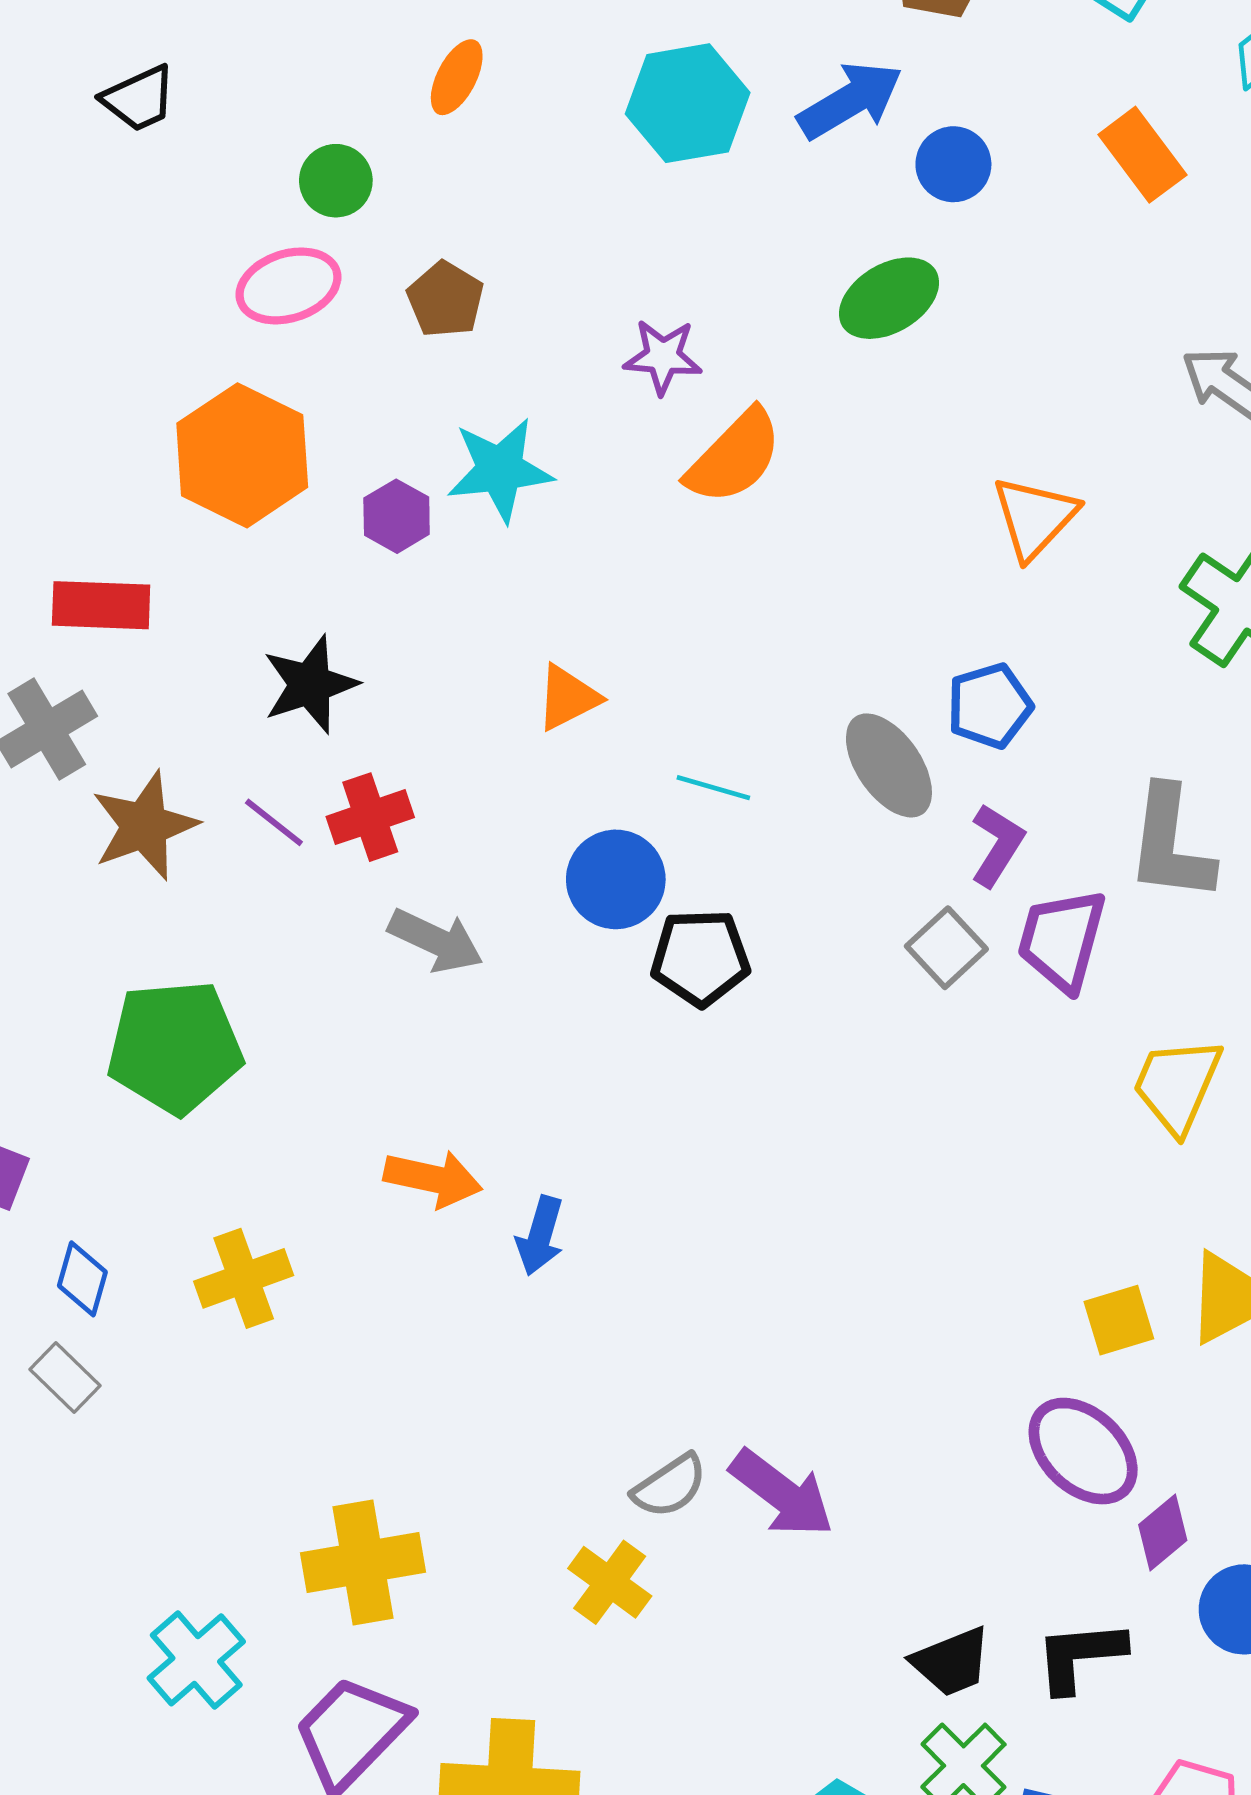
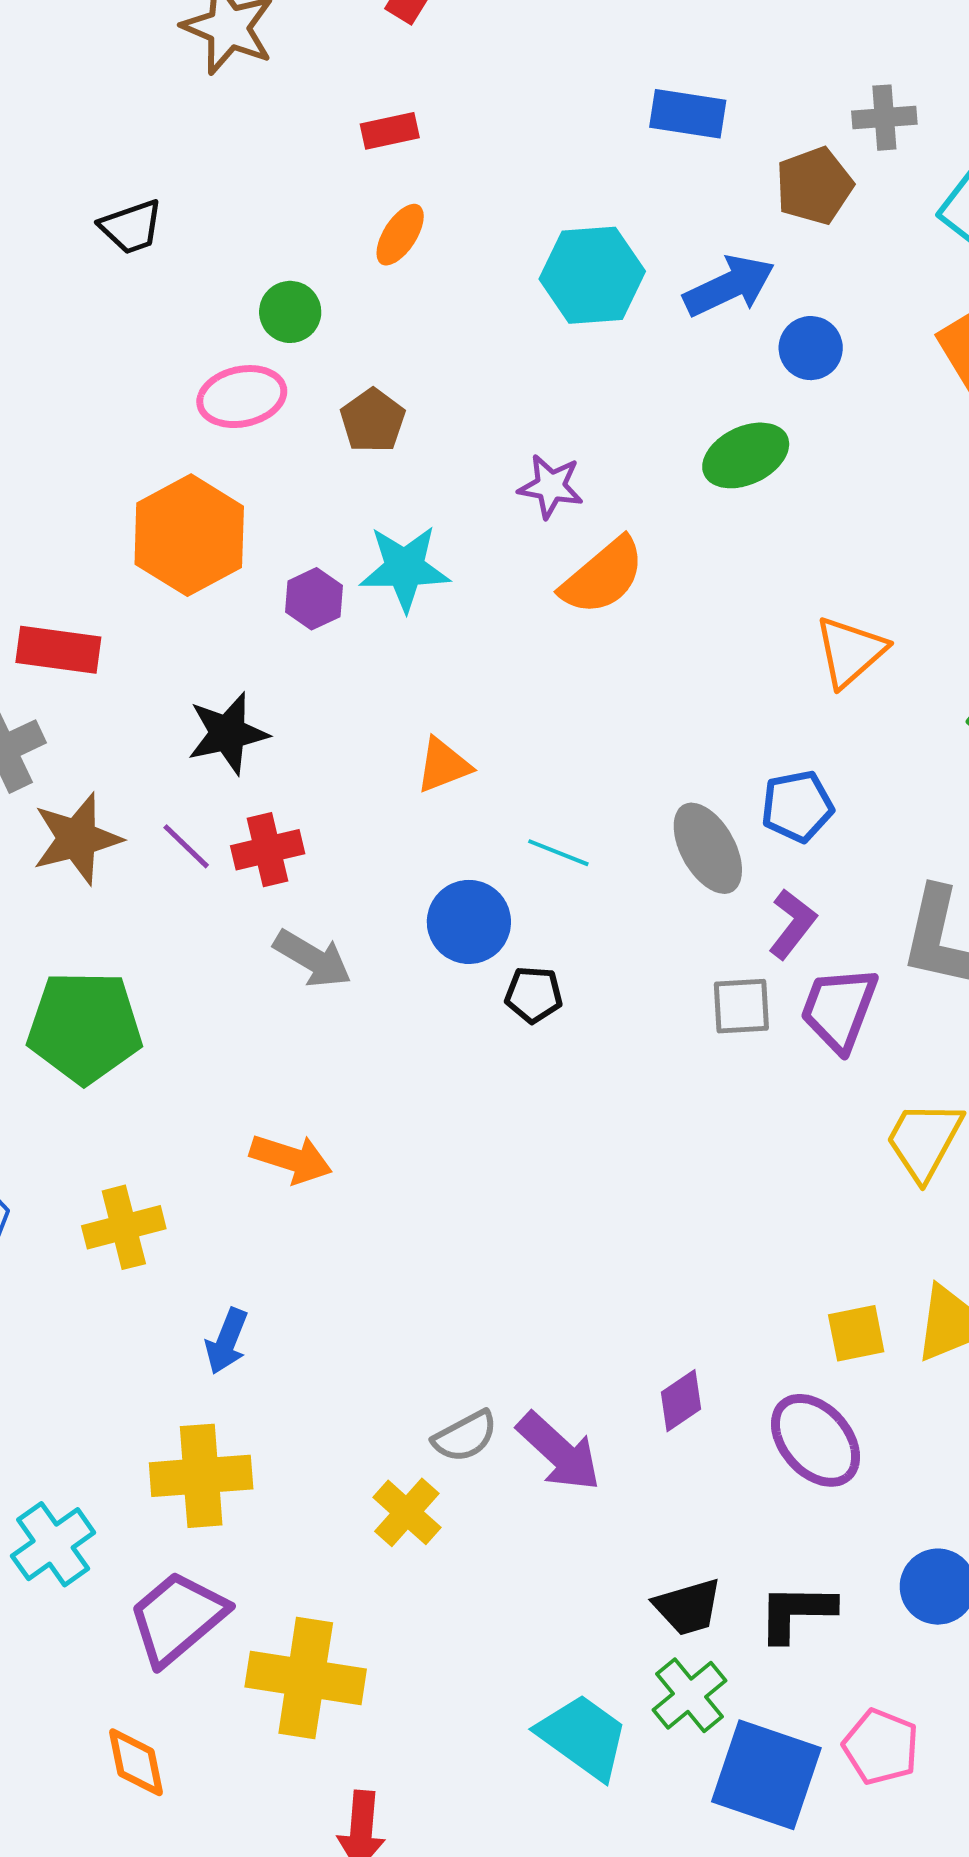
gray square: (946, 948) -> (741, 1006), turned 34
black pentagon: (700, 958) -> (534, 995), size x0.7
blue arrow: (540, 1236) -> (227, 1341), moved
purple diamond: (1163, 1533) -> (681, 1401), moved

